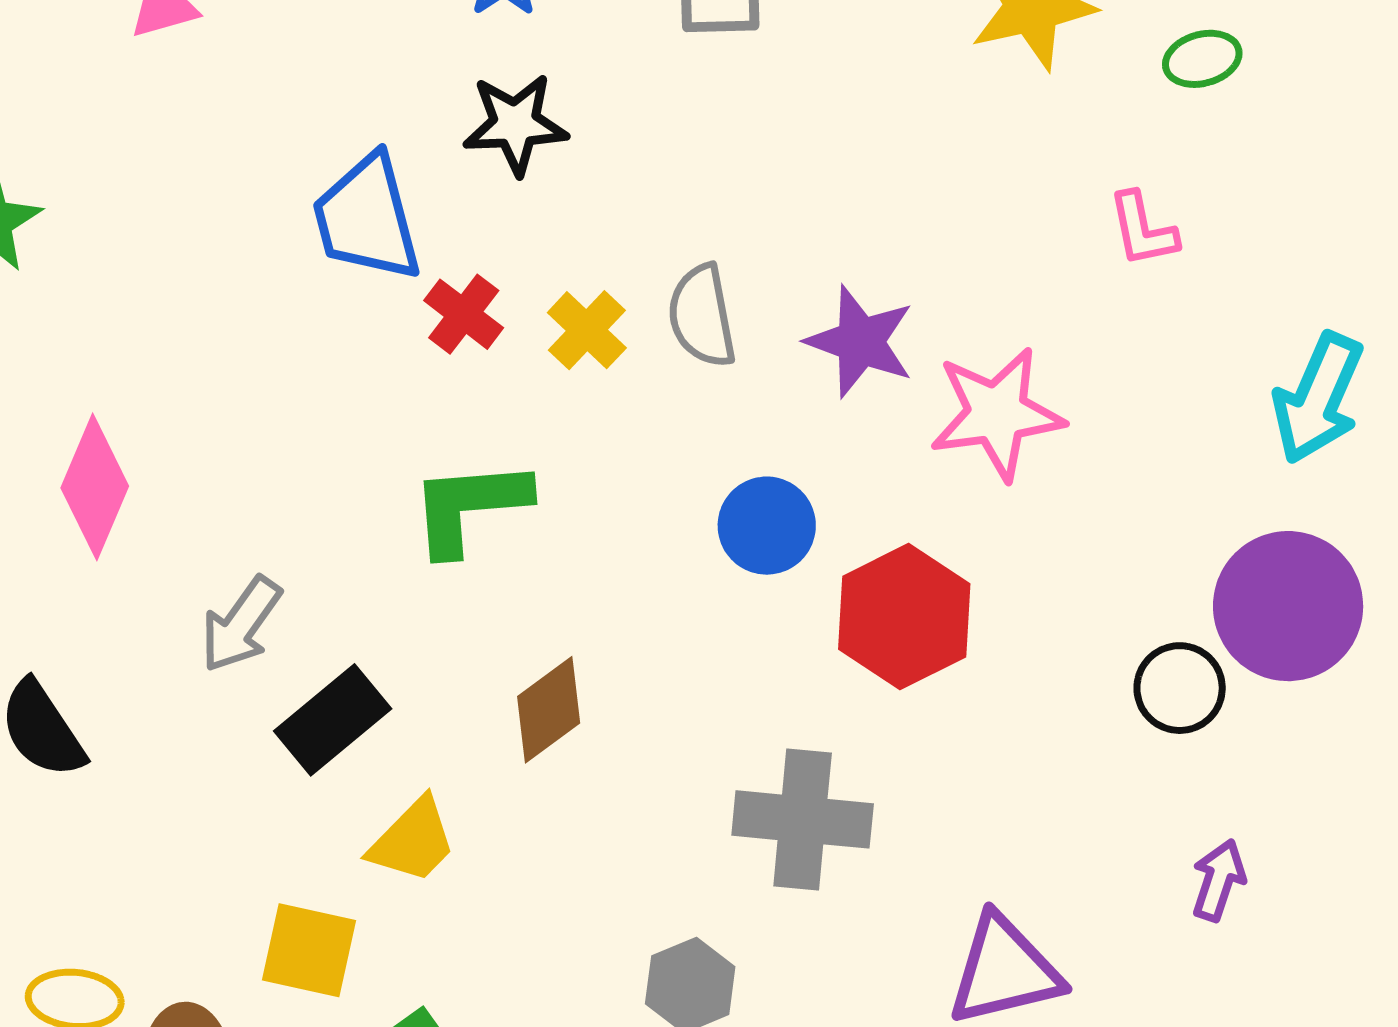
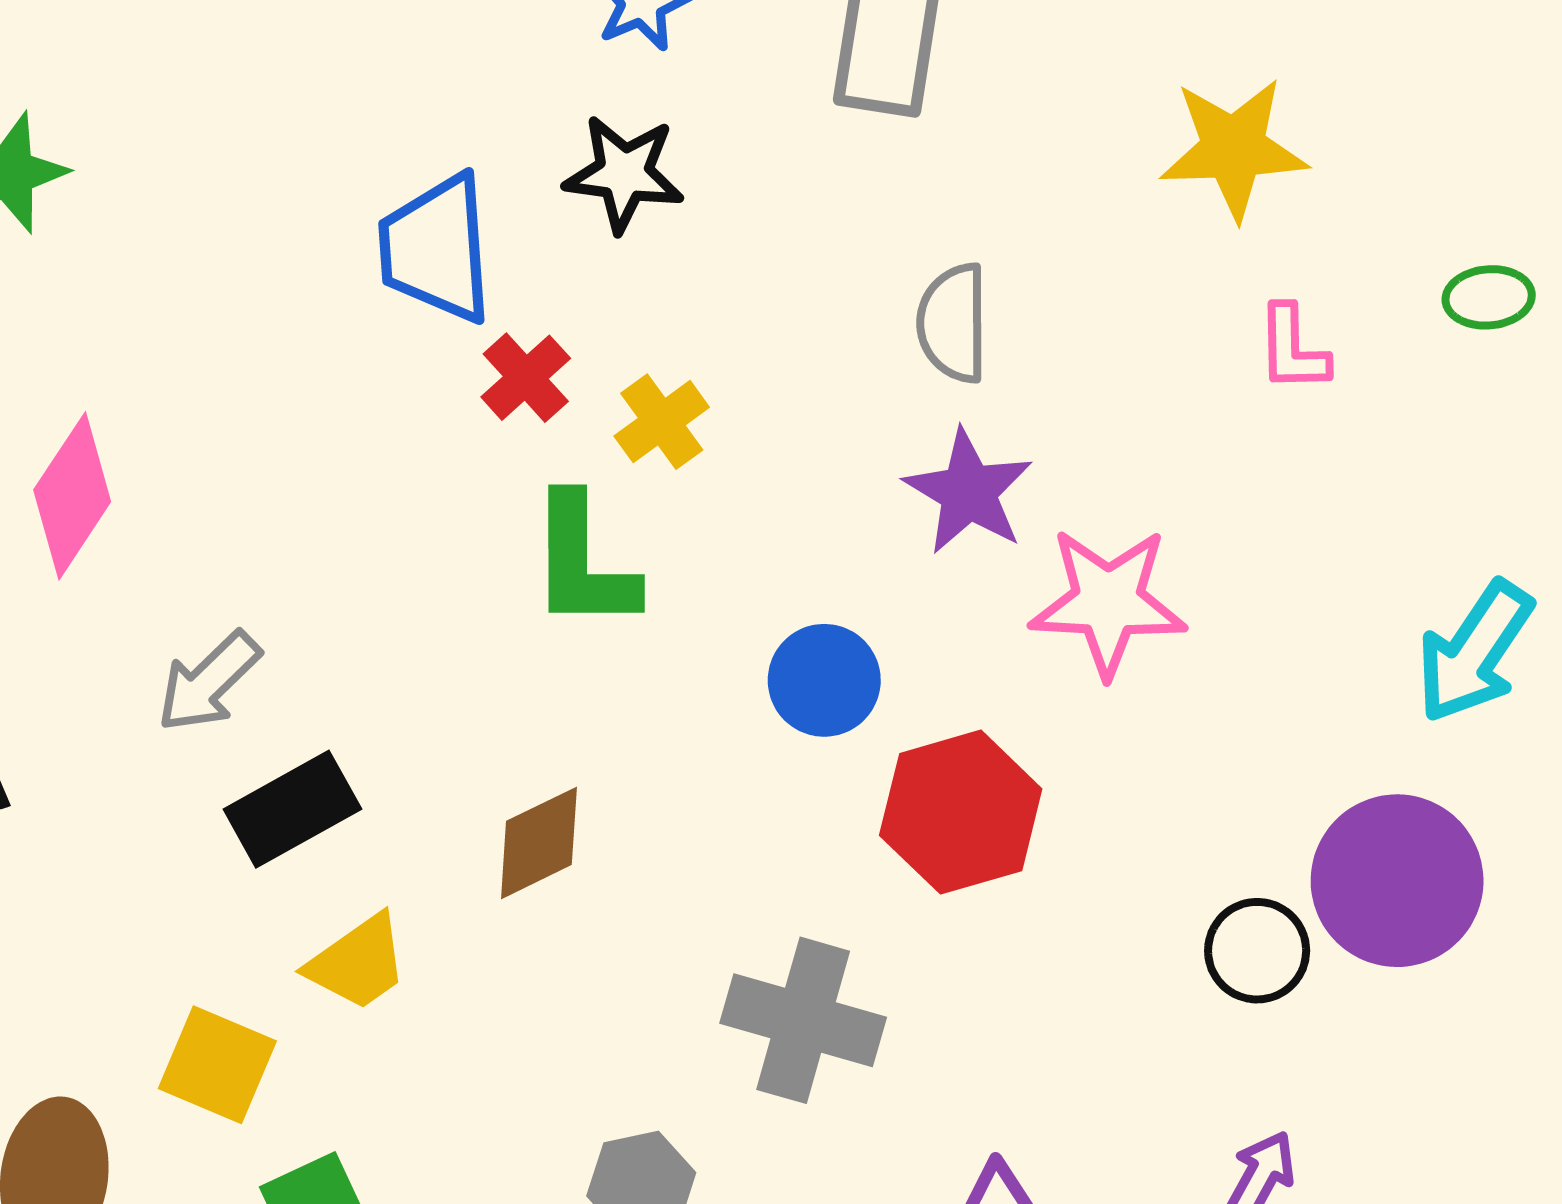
green ellipse: (1202, 59) -> (1489, 297), moved
pink L-shape: (1143, 229) -> (1293, 349), moved
gray semicircle: (702, 316) -> (953, 323), moved
green L-shape: (469, 506) -> (583, 563), moved, turned -96

